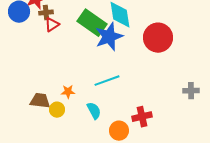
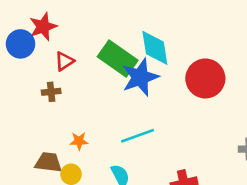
brown cross: (46, 13) -> (51, 92), moved
orange star: (68, 92) -> (79, 141), moved

